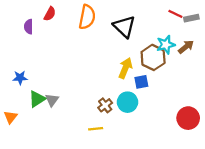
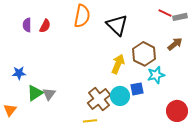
red semicircle: (50, 14) -> (45, 26), moved
cyan star: (166, 45) -> (156, 75), moved
blue square: (141, 82) -> (137, 89), moved
brown cross: (105, 105) -> (99, 99), size x1.6

